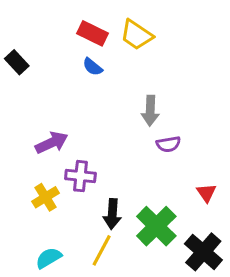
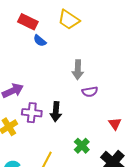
red rectangle: (93, 33) -> (28, 22), moved
black arrow: (112, 214) -> (56, 112), moved
green cross: (156, 226) -> (82, 146), size x0.6

